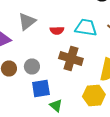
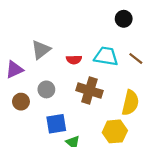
gray circle: (32, 66) -> (46, 89), moved

